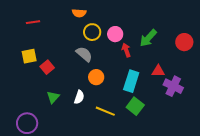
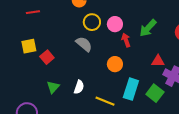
orange circle: (96, 77) -> (115, 64), moved
cyan rectangle: (131, 81) -> (131, 89), moved
green square: (135, 106) -> (155, 93), moved

